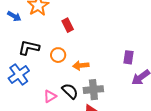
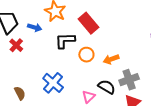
red rectangle: (68, 25) -> (88, 23), size x1.5
black L-shape: (29, 48) -> (65, 41), moved

